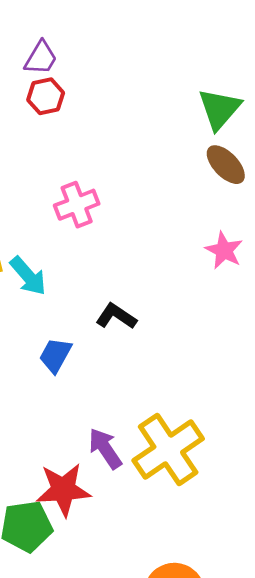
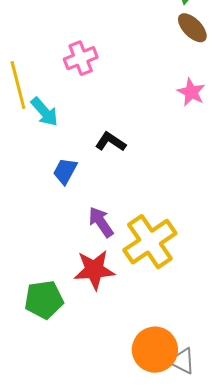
purple arrow: (105, 448) -> (101, 222), moved
red star: (63, 490) -> (94, 270), moved

